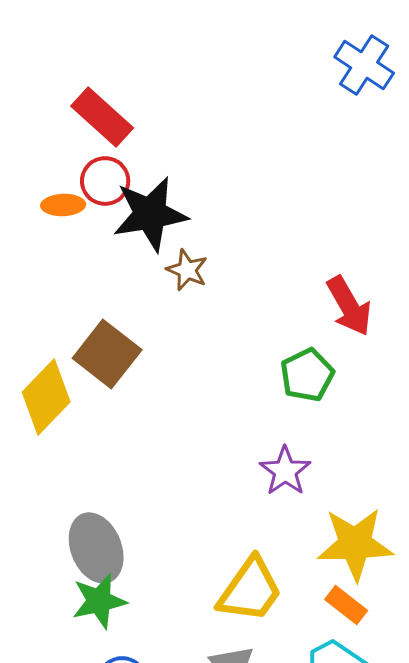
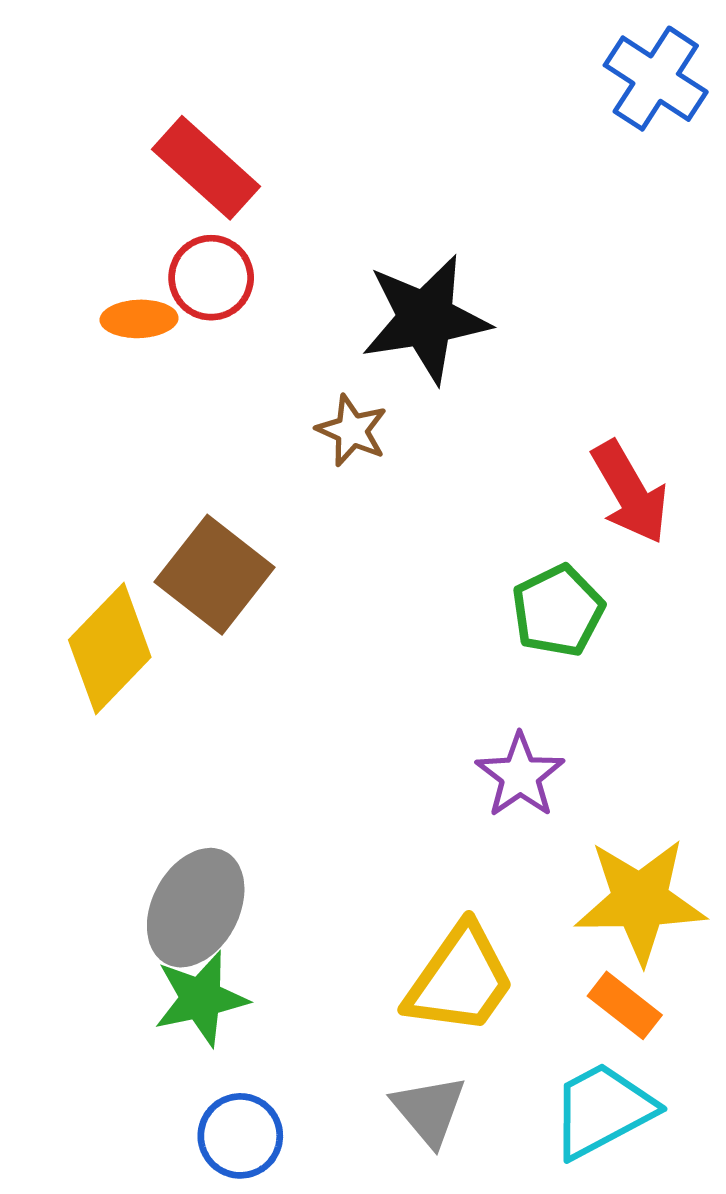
black star: (150, 214) -> (426, 319), moved
gray ellipse: (96, 548) -> (196, 908), turned 50

